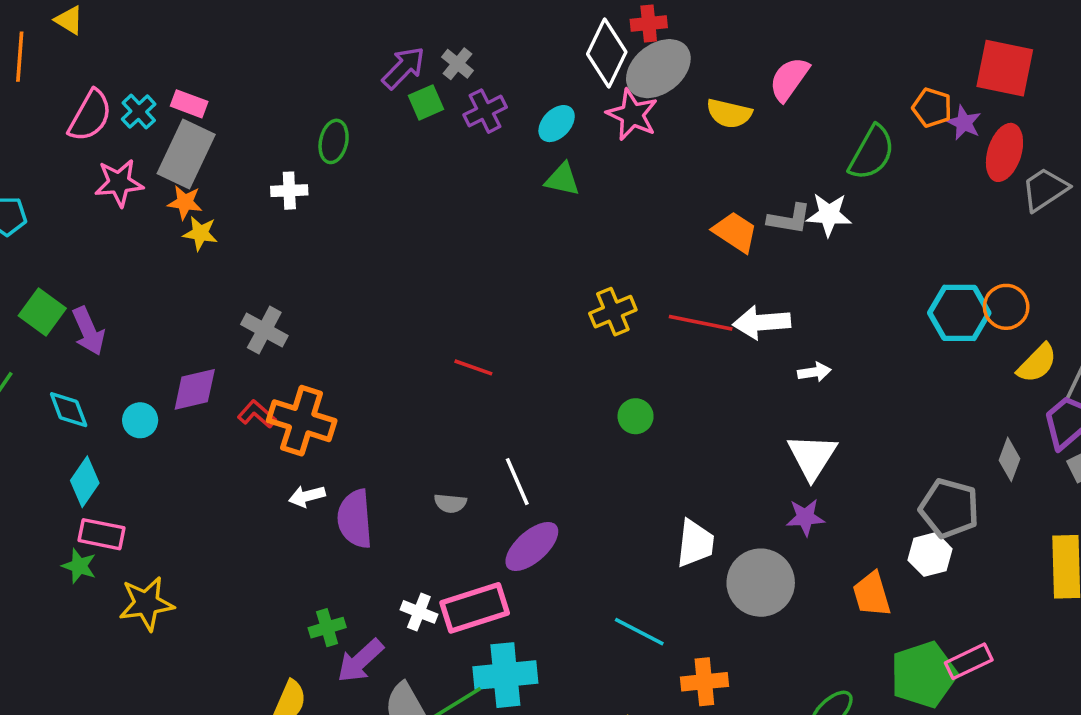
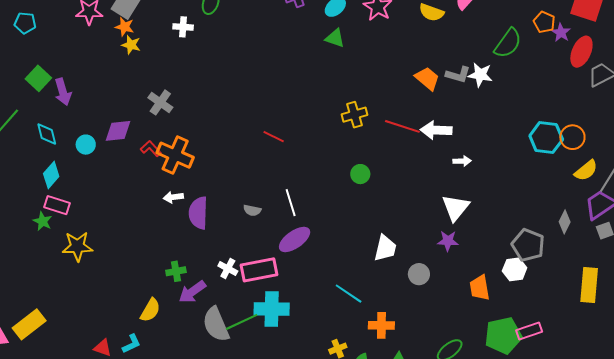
gray circle: (761, 583) -> (419, 274), size x0.6

